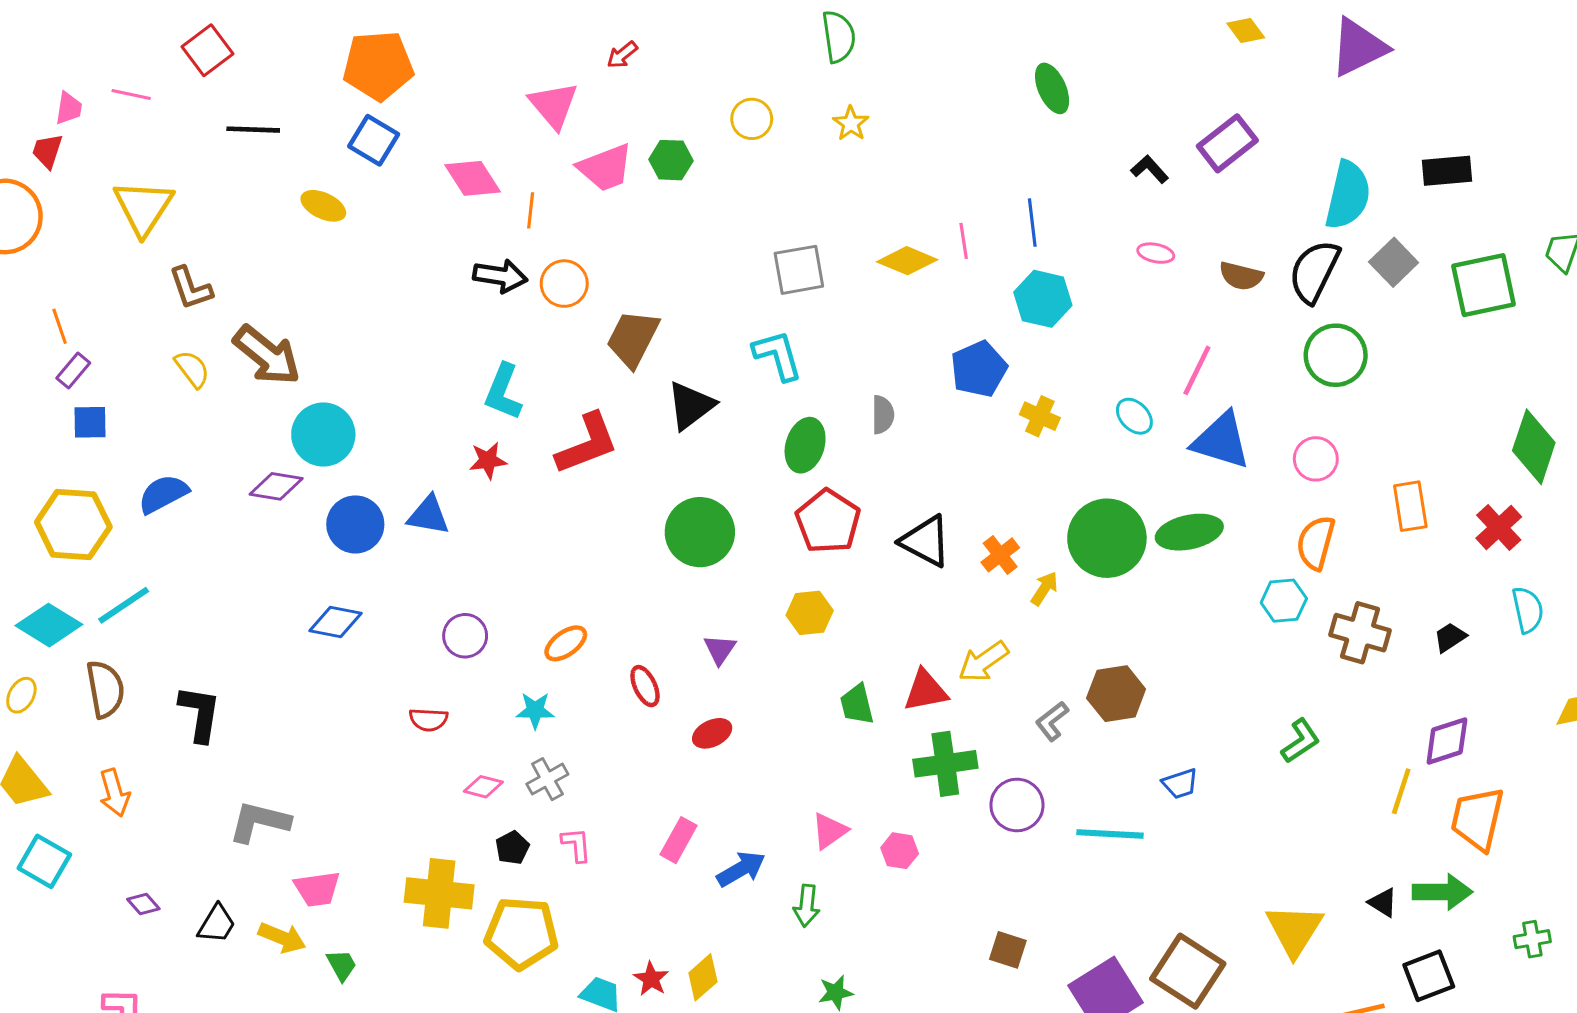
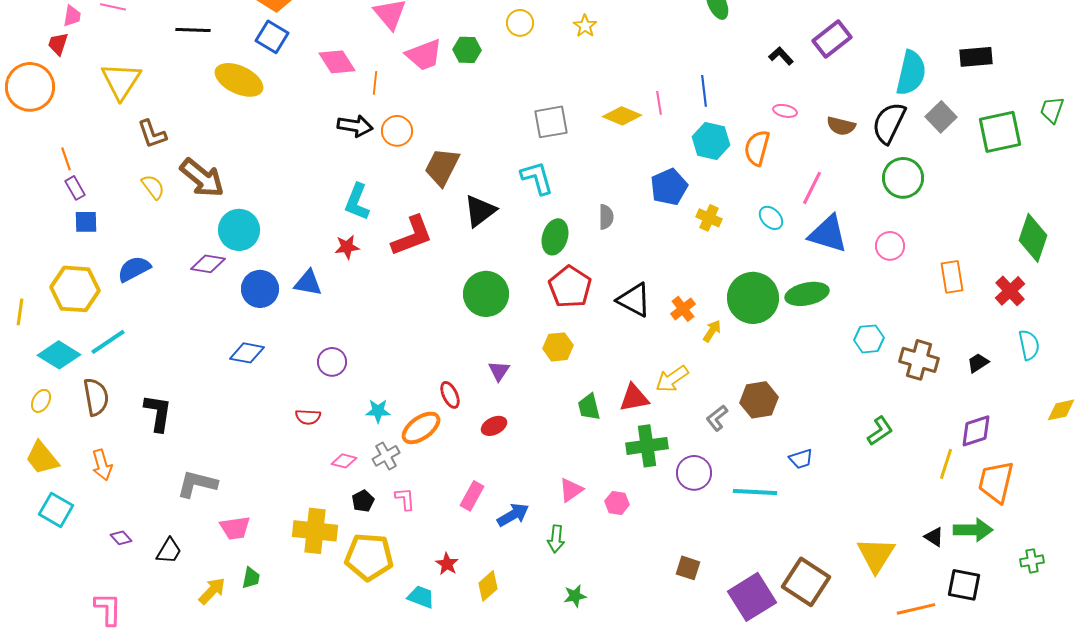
yellow ellipse: (323, 206) -> (239, 80), size x1.6
purple rectangle: (73, 370) -> (75, 188), turned -70
orange semicircle: (1316, 543) -> (757, 148), moved
orange ellipse: (566, 643) -> (421, 428), moved, size x1.4
yellow arrow: (282, 938) -> (212, 591), moved, turned -68
green trapezoid: (342, 965) -> (251, 578), turned 40
black square: (1429, 976) -> (964, 585), turned 32
red star: (651, 979) -> (447, 564), moved

